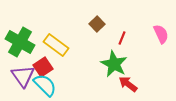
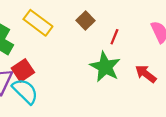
yellow rectangle: (56, 45) -> (38, 23), moved
red arrow: (128, 84) -> (146, 74), moved

